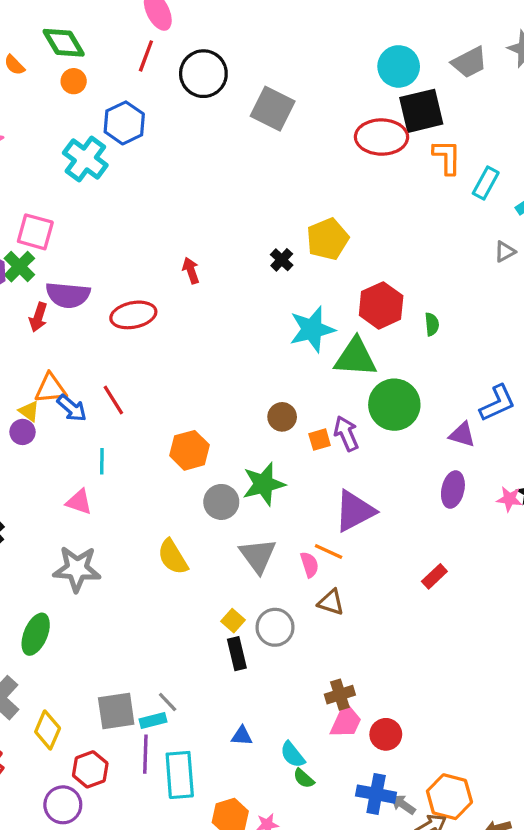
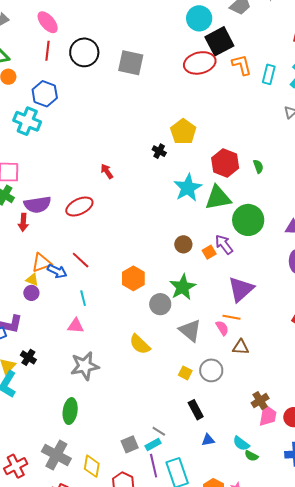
black rectangle: (237, 654) -> (196, 410), moved
gray square: (116, 711) -> (130, 444), size x0.7

